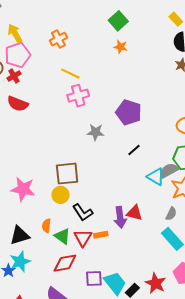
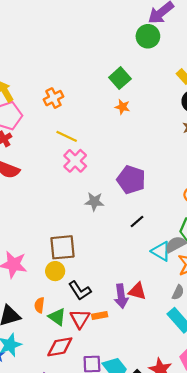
pink cross: (78, 96) -> (75, 161), turned -30

